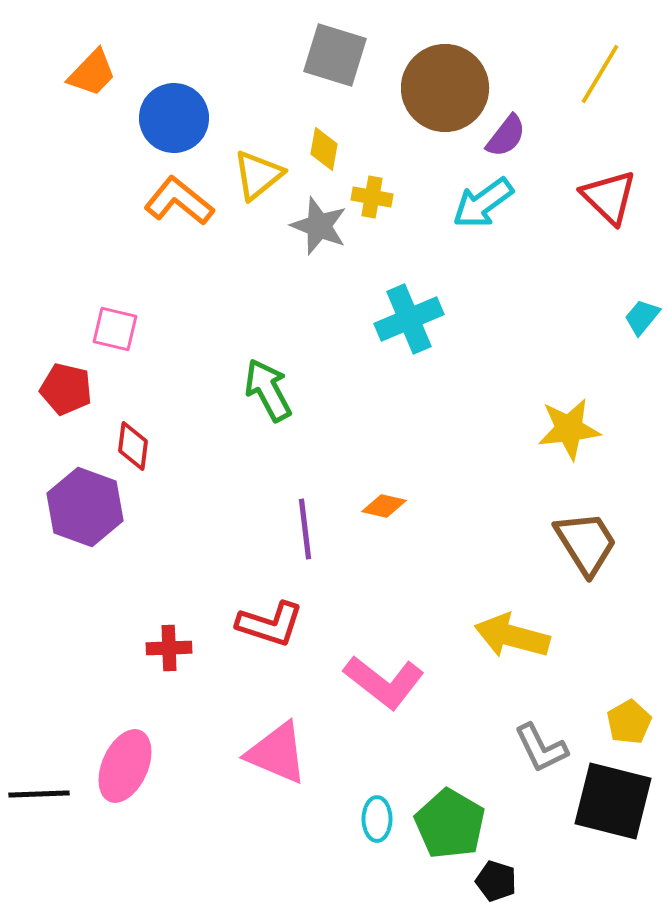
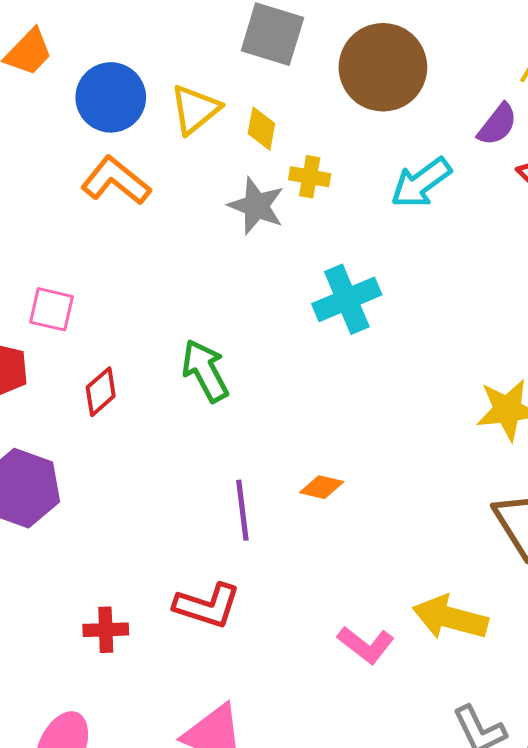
purple semicircle: (506, 136) -> (497, 125), moved
yellow triangle: (258, 175) -> (195, 109), moved
red diamond: (133, 446) -> (101, 392), moved, turned 42
pink L-shape: (384, 682) -> (366, 645), moved, size x0.7

